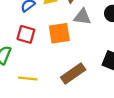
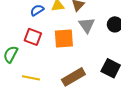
gray triangle: (82, 17) -> (87, 25), turned 42

